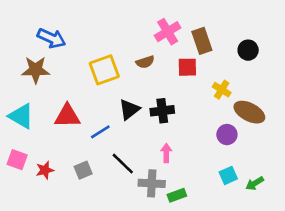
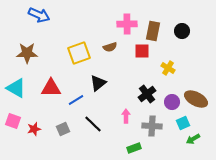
pink cross: (168, 32) -> (127, 24), turned 30
blue arrow: (51, 38) -> (39, 15), moved
brown rectangle: (202, 41) -> (153, 31), turned 30
black circle: (248, 50) -> (182, 31), moved
black cross: (162, 111) -> (147, 94), moved, turned -30
brown ellipse: (249, 112) -> (196, 99), moved
cyan square: (228, 175) -> (183, 123), moved
gray cross: (152, 183) -> (152, 126), moved

